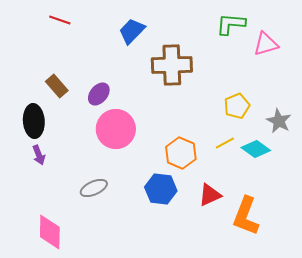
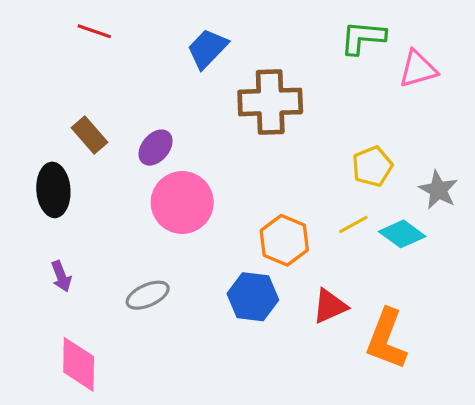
purple arrow: (39, 155) -> (61, 276), moved

